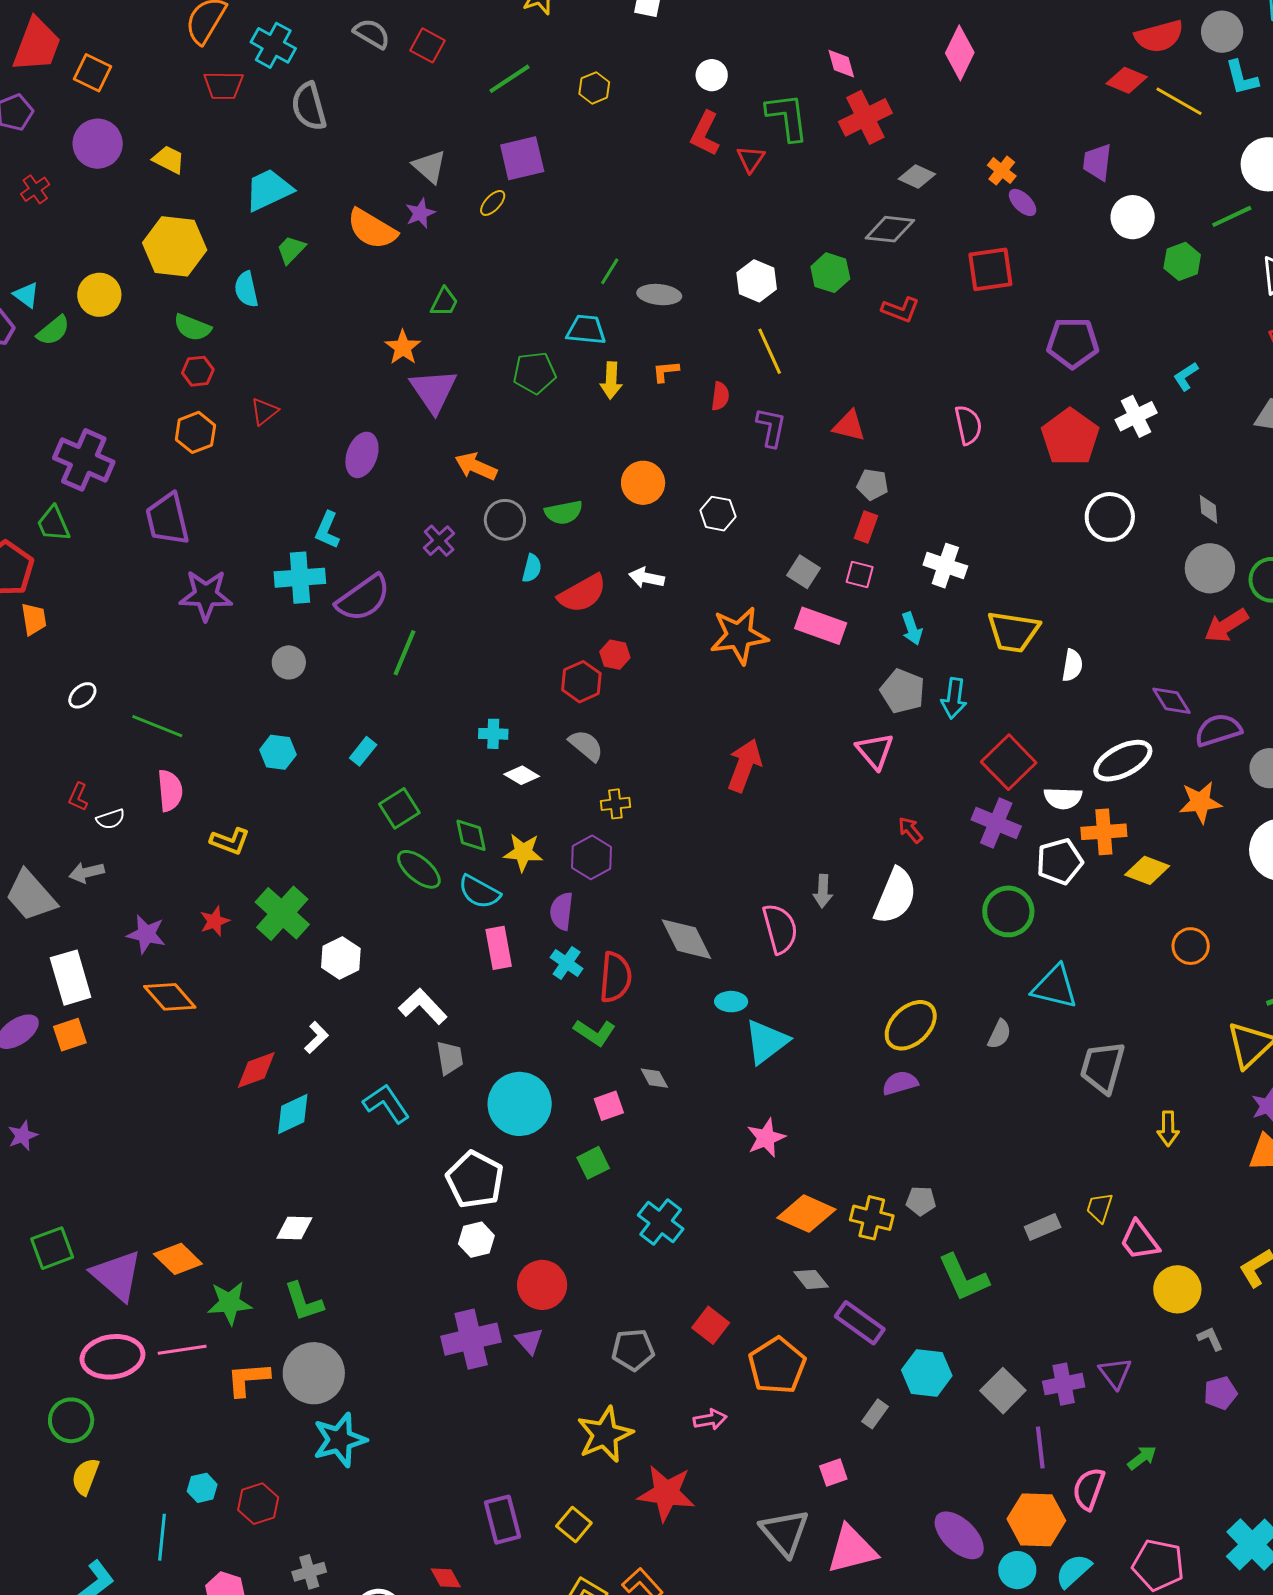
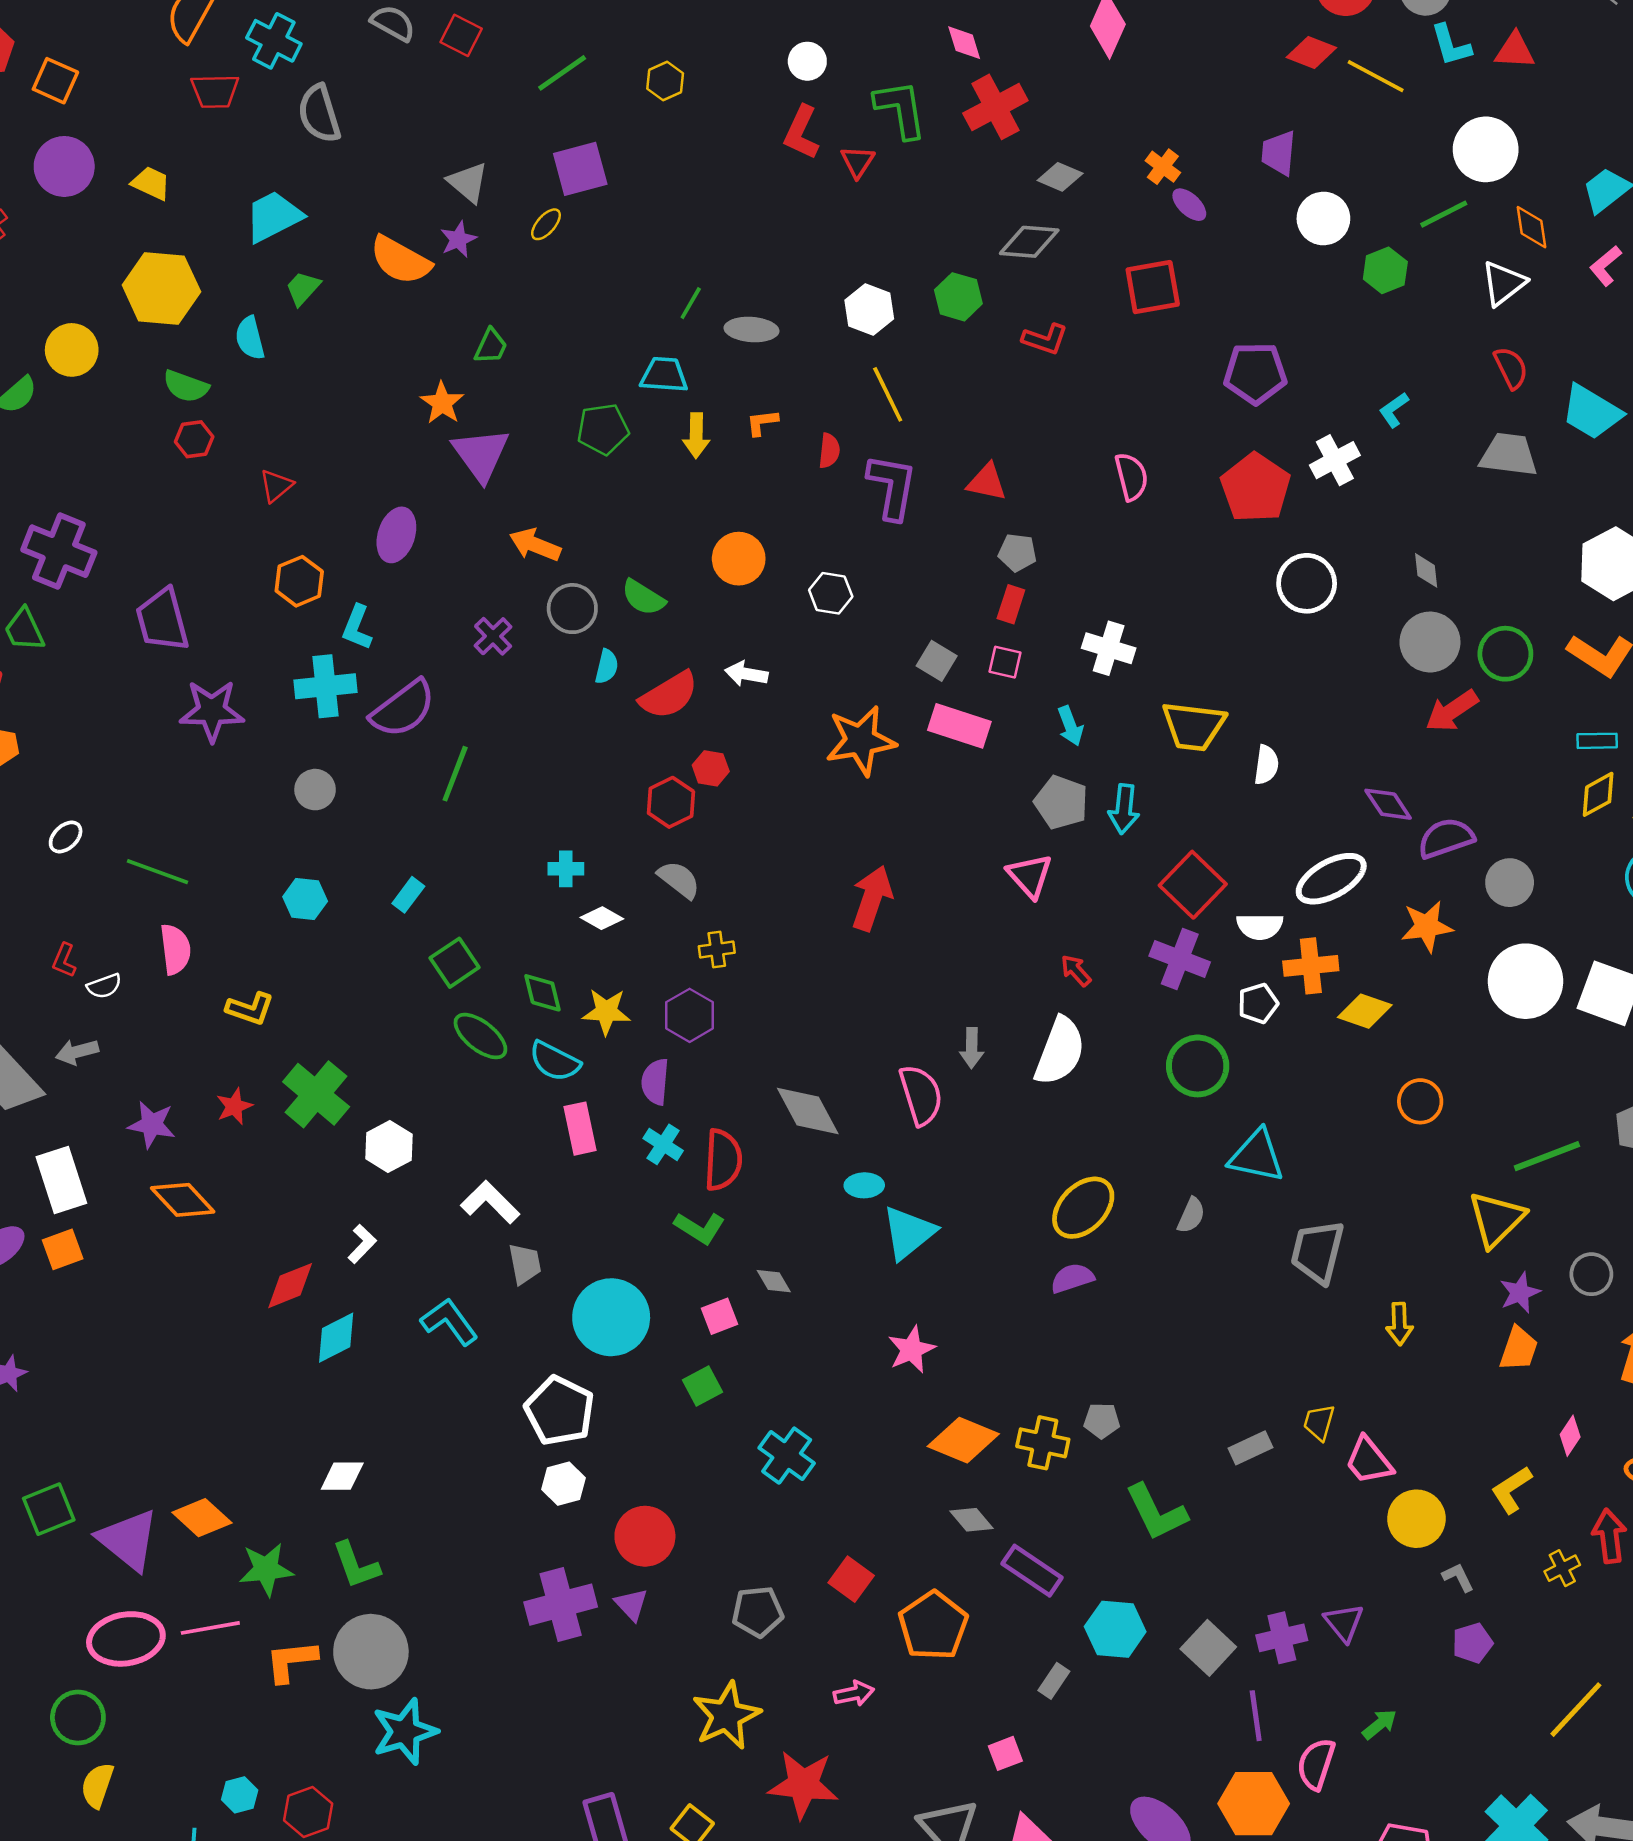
purple L-shape: (771, 427) -> (892, 487), size x1.4
orange hexagon: (195, 432) -> (299, 581), moved
green semicircle: (564, 512) -> (643, 597), turned 45
white pentagon: (1060, 861) -> (1258, 1003), size x0.7

